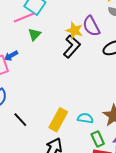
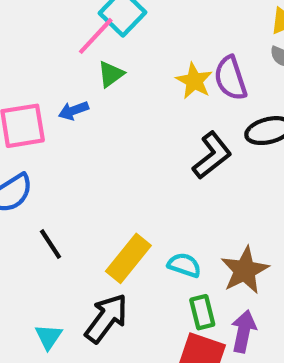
pink line: (24, 18) -> (96, 36), turned -35
black L-shape: (72, 47) -> (212, 155), moved
blue arrow: (11, 56) -> (73, 111), moved

